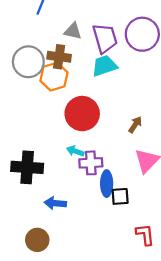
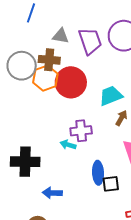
cyan trapezoid: (104, 66) -> (111, 96), moved
red circle: (82, 114) -> (71, 82), moved
purple cross: (91, 163) -> (81, 131), moved

